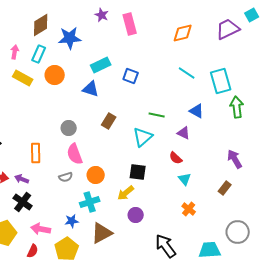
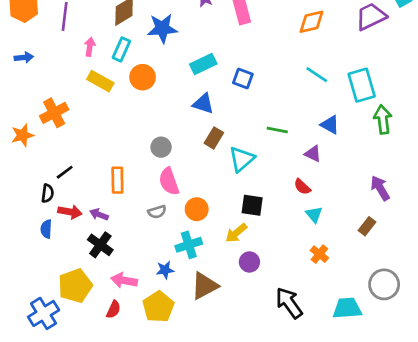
blue triangle: (91, 89) -> (203, 104), moved
cyan triangle: (143, 137) -> (242, 159), moved

